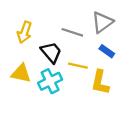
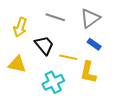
gray line: (72, 32) -> (55, 17), moved
cyan cross: (50, 81) -> (53, 82), moved

